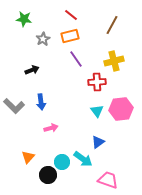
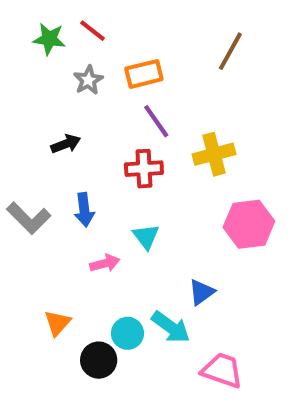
red line: (71, 15) -> (92, 31), moved
yellow cross: (114, 61) -> (214, 154), moved
red cross: (97, 82) -> (144, 169), moved
cyan triangle: (97, 111) -> (146, 237), moved

